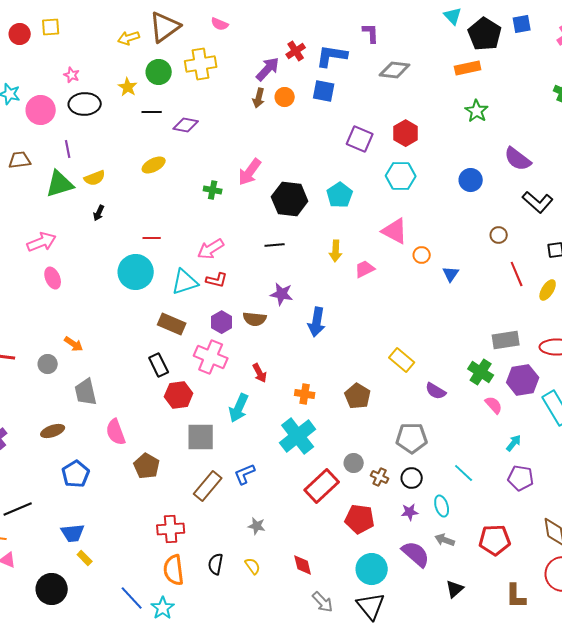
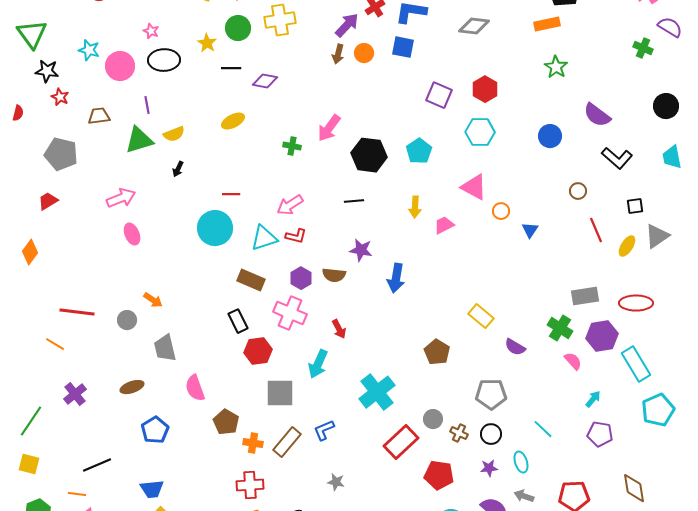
orange cross: (305, 394) -> (253, 443), moved

